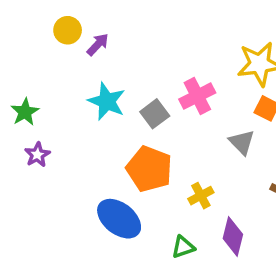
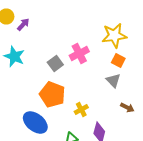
cyan star: (107, 101) -> (14, 56), moved
gray triangle: (242, 142) -> (113, 80), moved

